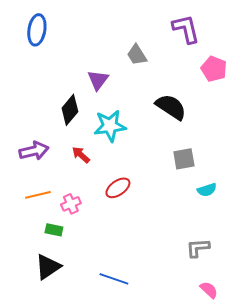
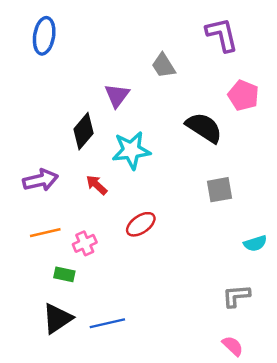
pink pentagon: (214, 69) -> (243, 95), moved
cyan semicircle: (207, 190) -> (255, 243), moved
blue line: (114, 279) -> (107, 323), moved, turned -32
pink semicircle: (209, 290) -> (233, 346), moved

